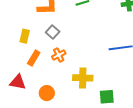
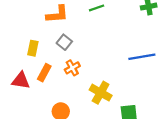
yellow cross: (83, 78) -> (101, 93), turned 30
red triangle: (18, 82) -> (21, 80), moved

